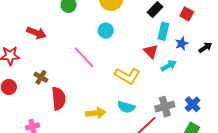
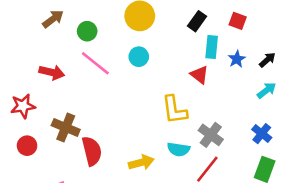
pink line: (84, 57) -> (95, 63), moved
cyan arrow: (169, 66) -> (267, 90), moved
yellow L-shape: (127, 76) -> (174, 110), turned 60
brown cross: (41, 77) -> (66, 127), size x1.5
gray cross: (165, 107) -> (211, 135), moved, turned -30

